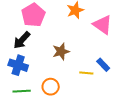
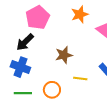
yellow line: (86, 73) -> (80, 78), moved

